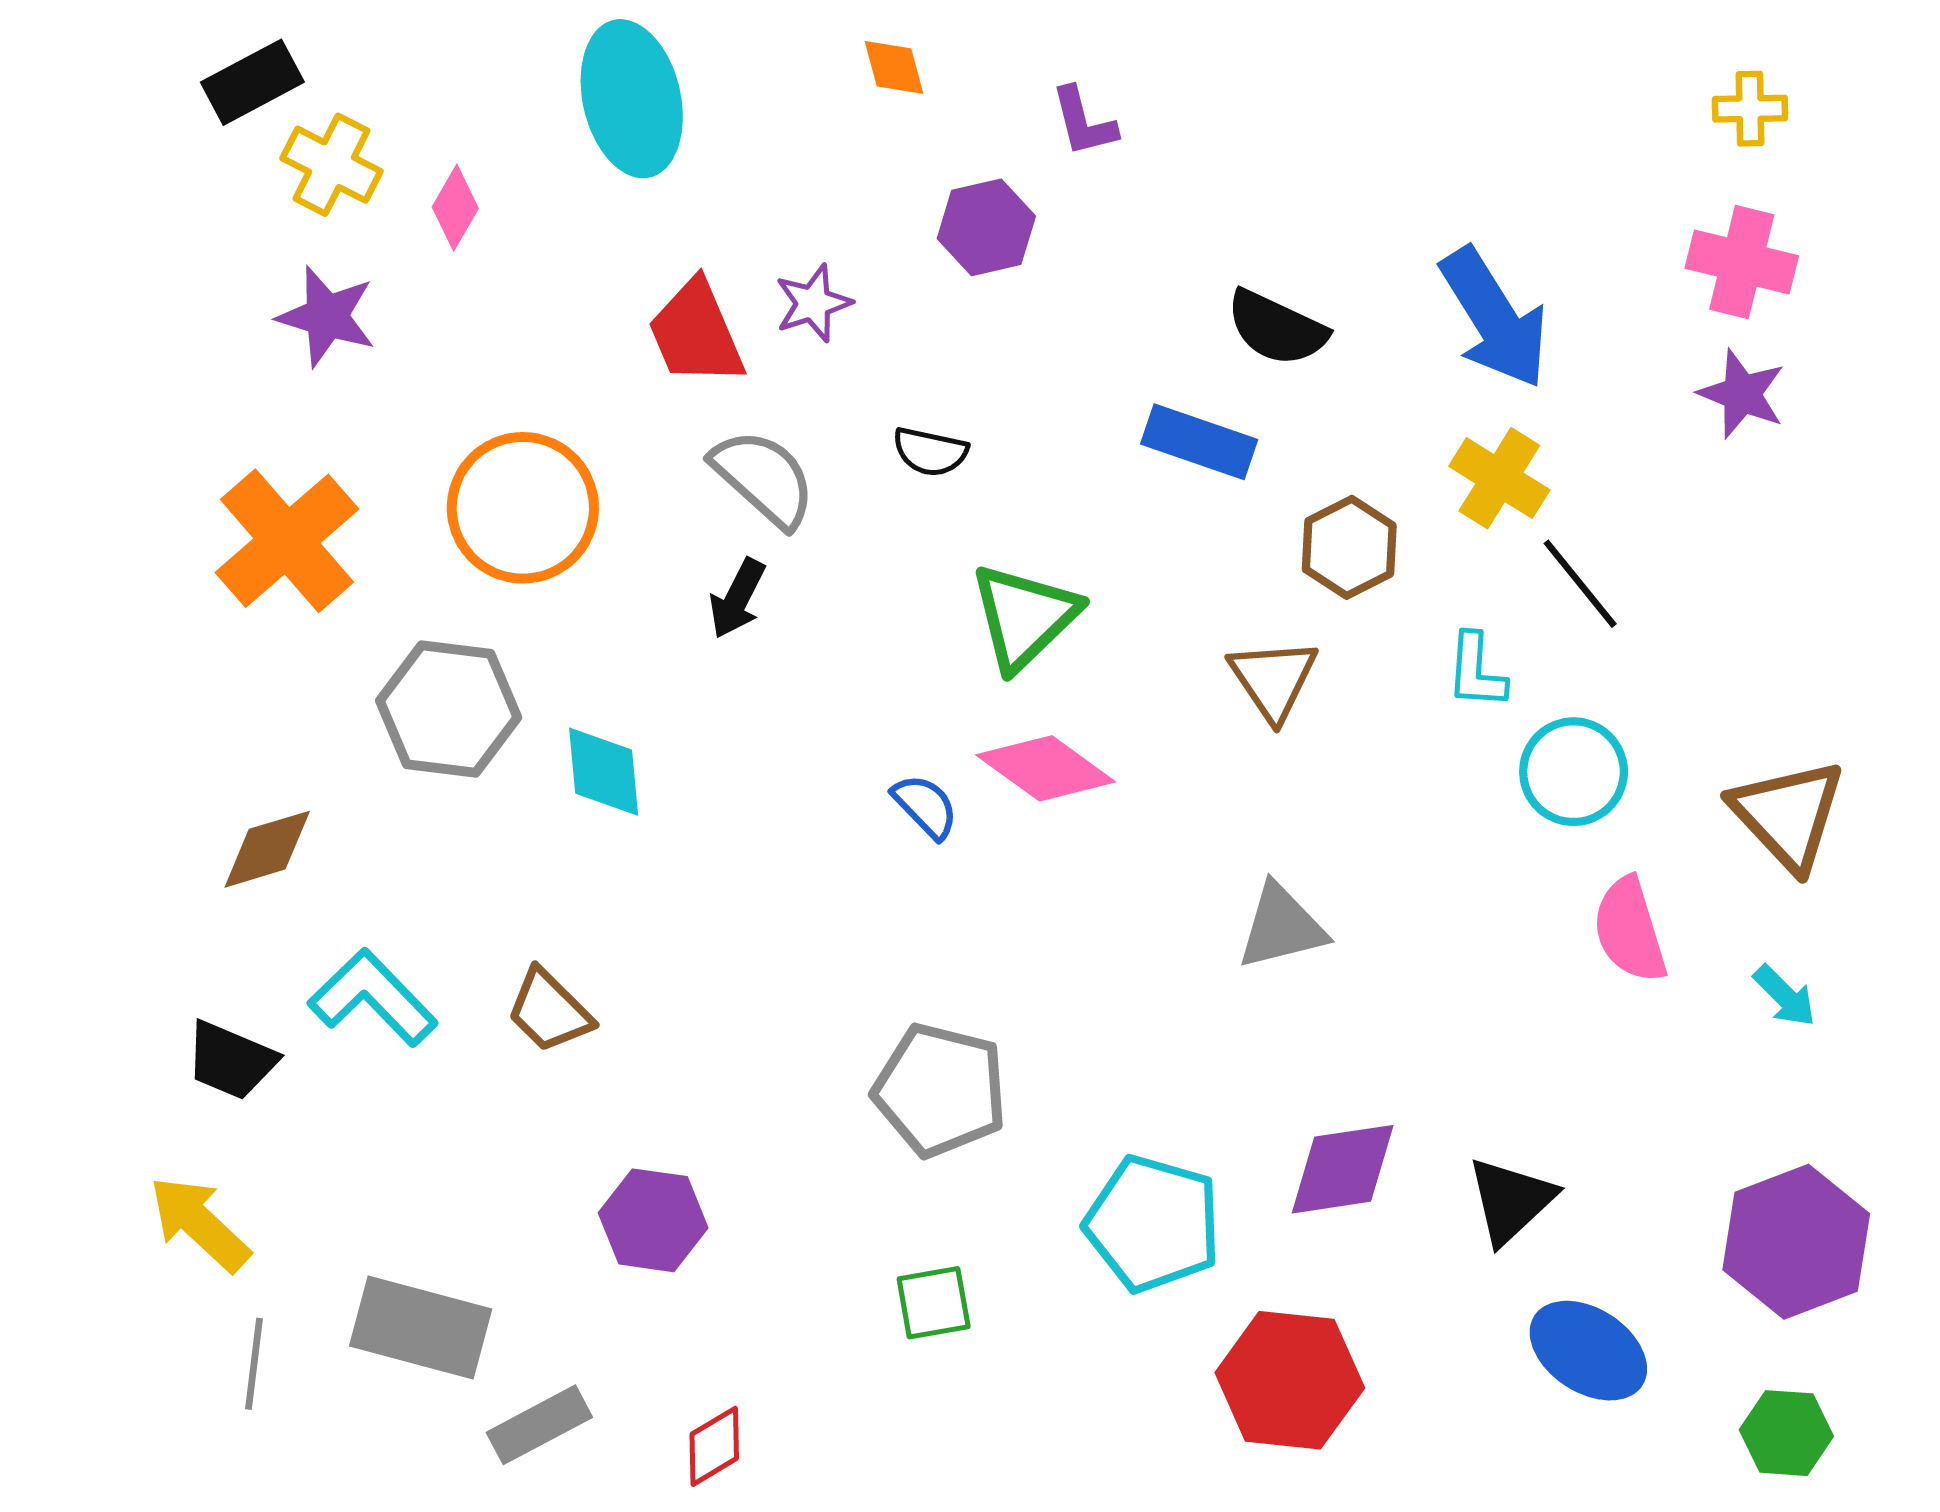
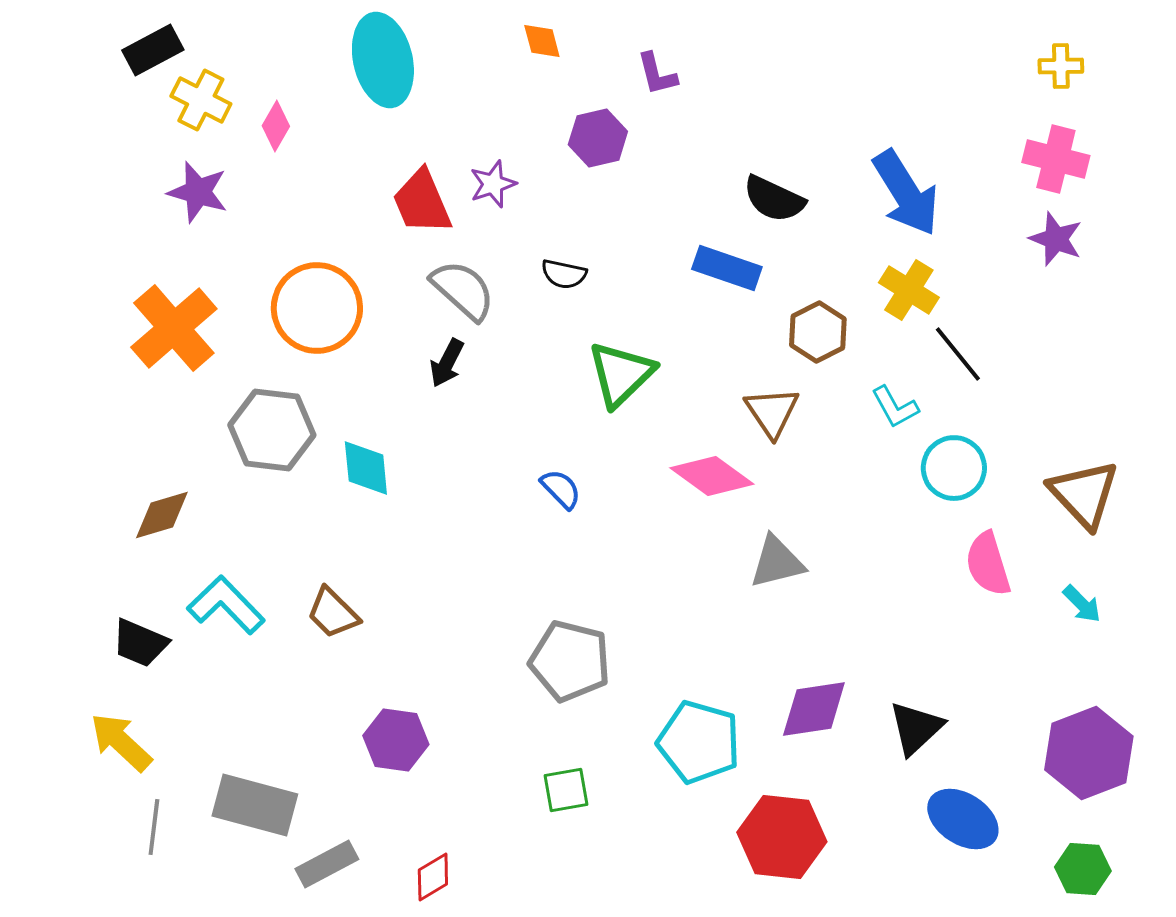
cyan L-shape: (1476, 671) -> (895, 407), turned -33
pink diamond: (1046, 768) -> (712, 476), moved

